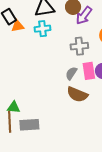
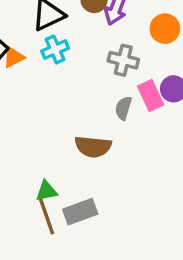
gray cross: (79, 46) -> (123, 60), turned 36
brown semicircle: (77, 94) -> (93, 147), moved

